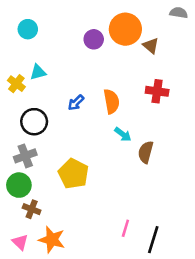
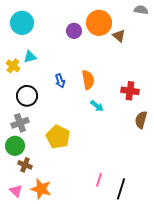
cyan circle: (28, 29) -> (22, 23), size x1.5
red cross: (157, 91) -> (130, 91), moved
blue arrow: (76, 103) -> (60, 81), turned -64
brown semicircle: (146, 152) -> (141, 120), moved

